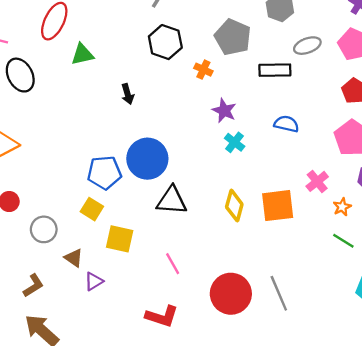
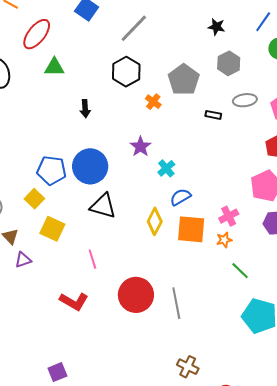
black rectangle: (275, 70) -> (213, 115), size x0.6
purple star: (224, 111) -> (140, 147), moved
blue semicircle: (286, 124) -> (180, 197), moved, turned -55
orange star: (342, 207) -> (224, 240), moved

